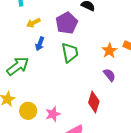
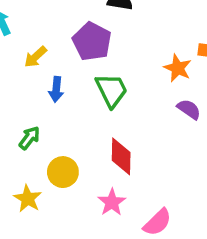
green arrow: (18, 66) -> (29, 138), size x0.6
red diamond: (94, 102) -> (121, 156), moved
yellow circle: (28, 111) -> (63, 172), moved

